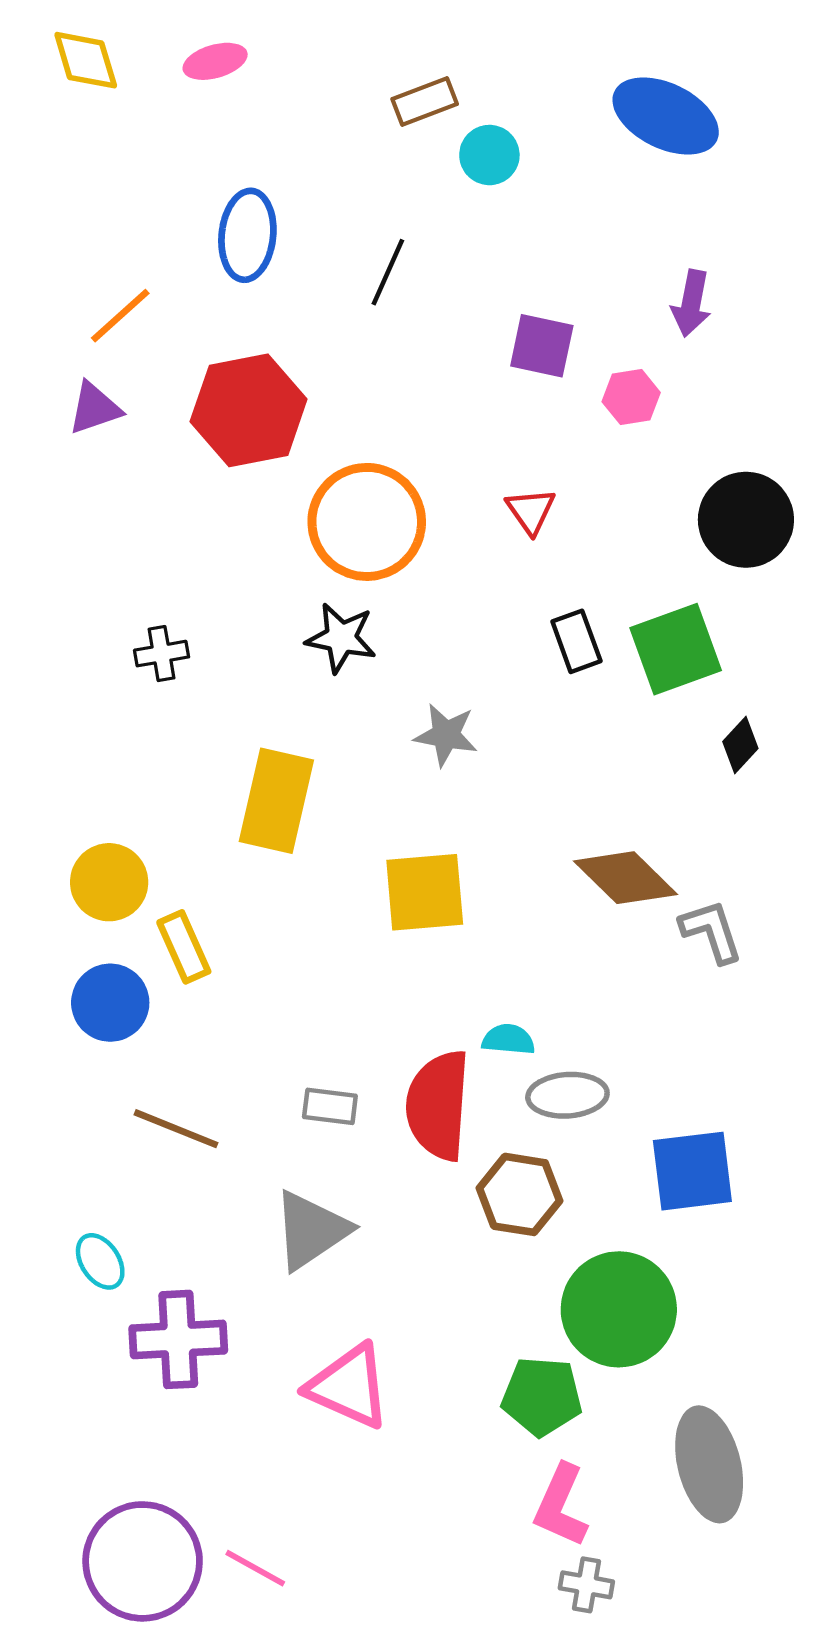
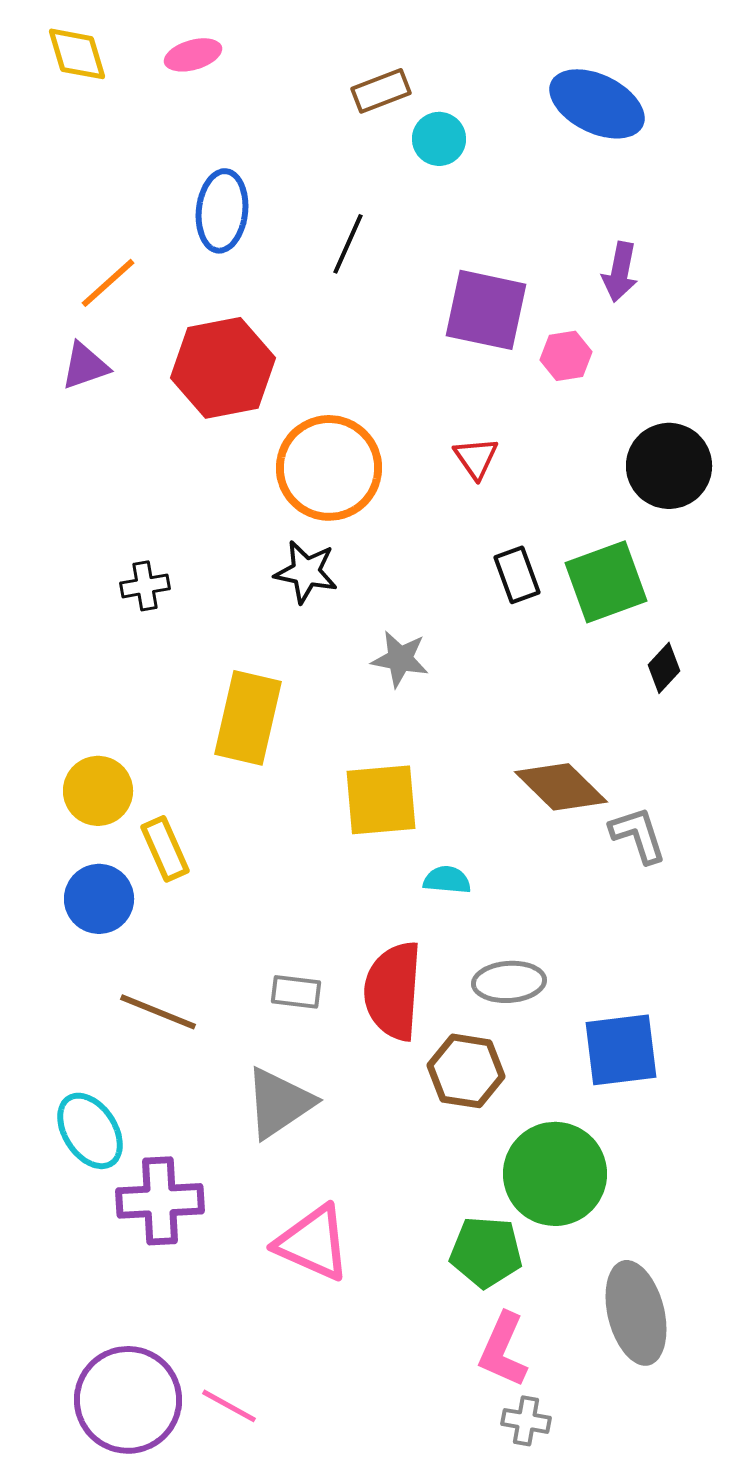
purple square: (542, 346) -> (486, 310), size x1.4
cyan semicircle: (508, 1039) -> (447, 880), moved
cyan ellipse: (100, 1261) -> (90, 1131), size x1.5

